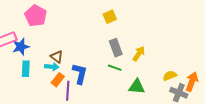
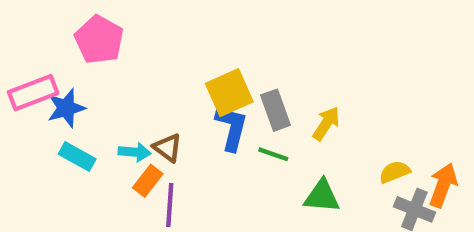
yellow square: (110, 17) -> (229, 93), moved, size x1.5
brown triangle: (57, 57) -> (168, 148), moved
cyan rectangle: (26, 69) -> (77, 157), turned -63
blue L-shape: (80, 74) -> (231, 128), moved

